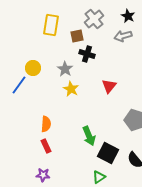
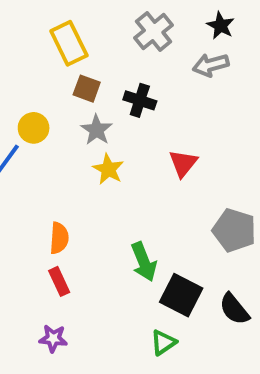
yellow rectangle: (51, 25) -> (69, 43), turned -35
brown square: (77, 36) -> (87, 89), moved, turned 32

